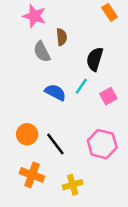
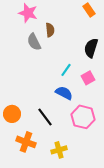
black semicircle: (95, 59) -> (91, 48), moved
blue semicircle: (55, 92) -> (64, 93), moved
orange circle: (27, 134) -> (12, 114), moved

